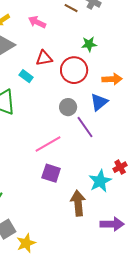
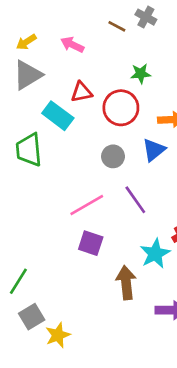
cyan rectangle: (26, 76) -> (58, 116), size x1.6
purple line: (85, 127) -> (135, 200), moved

